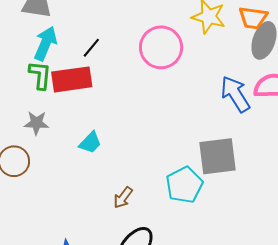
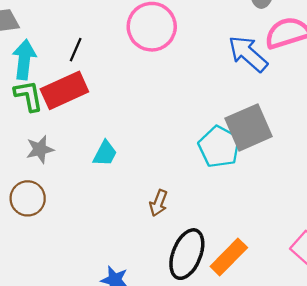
cyan pentagon: (184, 185) -> (219, 147), moved

